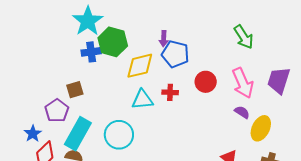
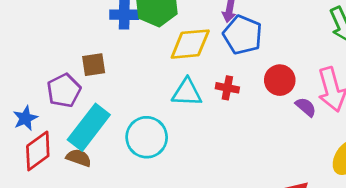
purple semicircle: (242, 112) -> (306, 107), moved

